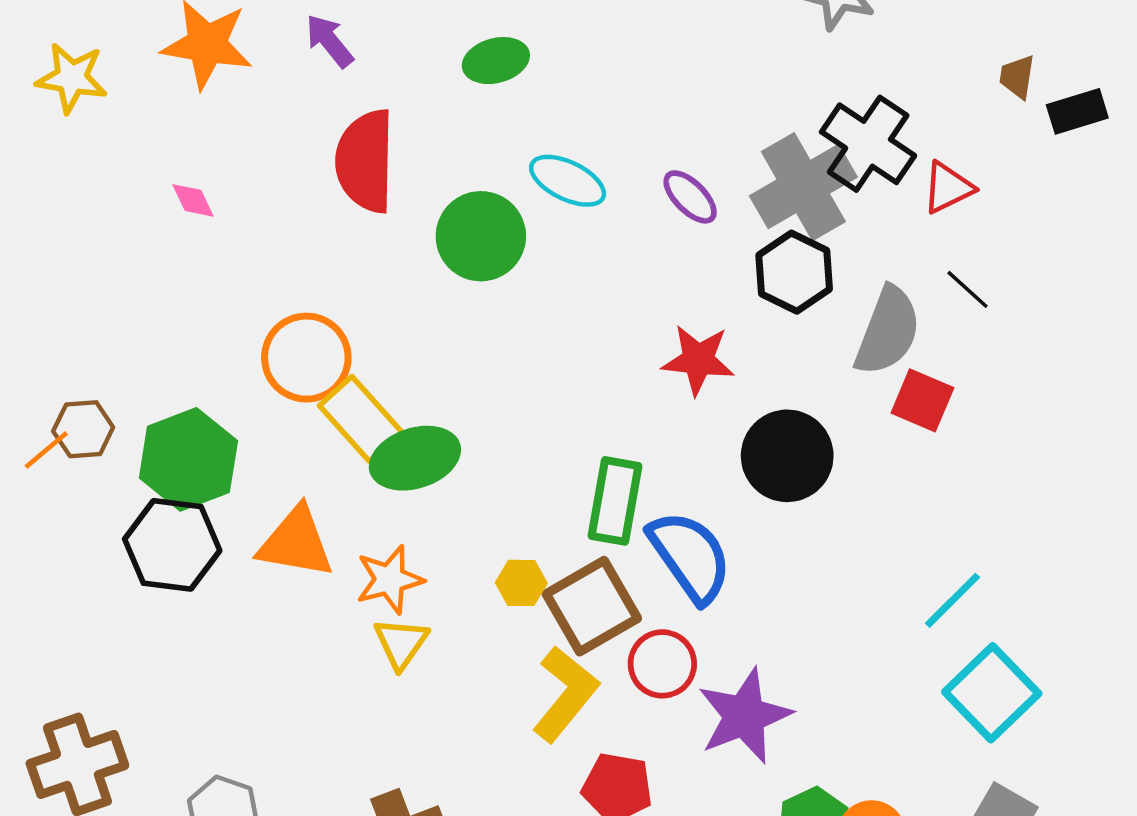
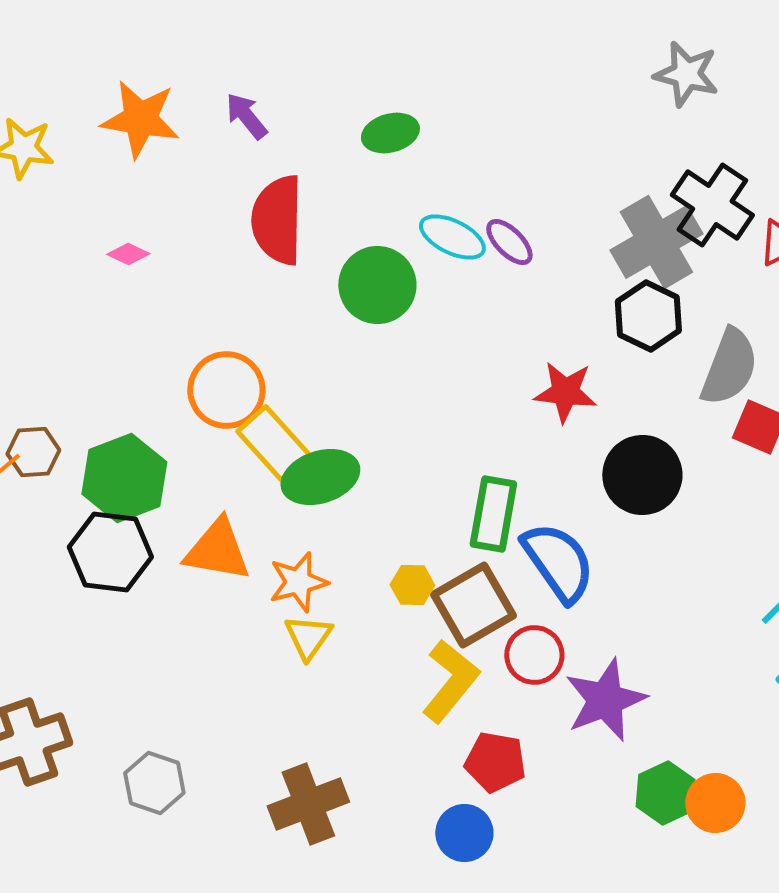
purple ellipse: (690, 197) -> (509, 242), moved
pink diamond: (193, 200) -> (128, 254), turned -39

